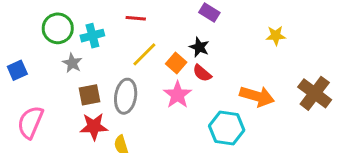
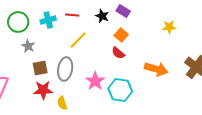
cyan cross: (92, 36) -> (48, 20), moved
black star: (199, 47) -> (102, 16), moved
orange square: (176, 63) -> (121, 35), moved
pink star: (178, 95) -> (95, 81), moved
cyan hexagon: (227, 128) -> (120, 90), moved

